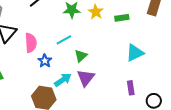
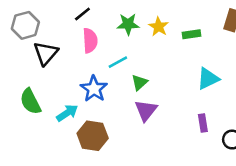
pink semicircle: (31, 43) -> (90, 41), moved
blue star: (45, 61) -> (94, 89), size x1.5
cyan arrow: (63, 80) -> (67, 113), moved

